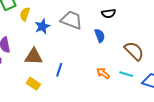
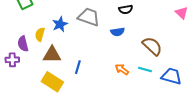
yellow semicircle: (25, 14) -> (40, 34), moved
blue semicircle: (100, 36) -> (117, 32), turned 104
yellow rectangle: (33, 84) -> (52, 82), size x1.5

